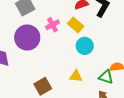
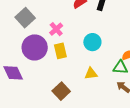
yellow rectangle: (76, 25) -> (60, 51), moved, turned 49

